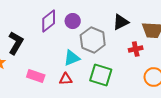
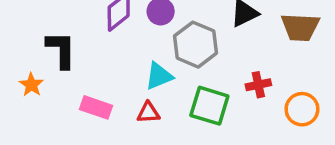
black L-shape: (16, 43) -> (61, 50), turned -30
red cross: (136, 49) -> (258, 85), moved

